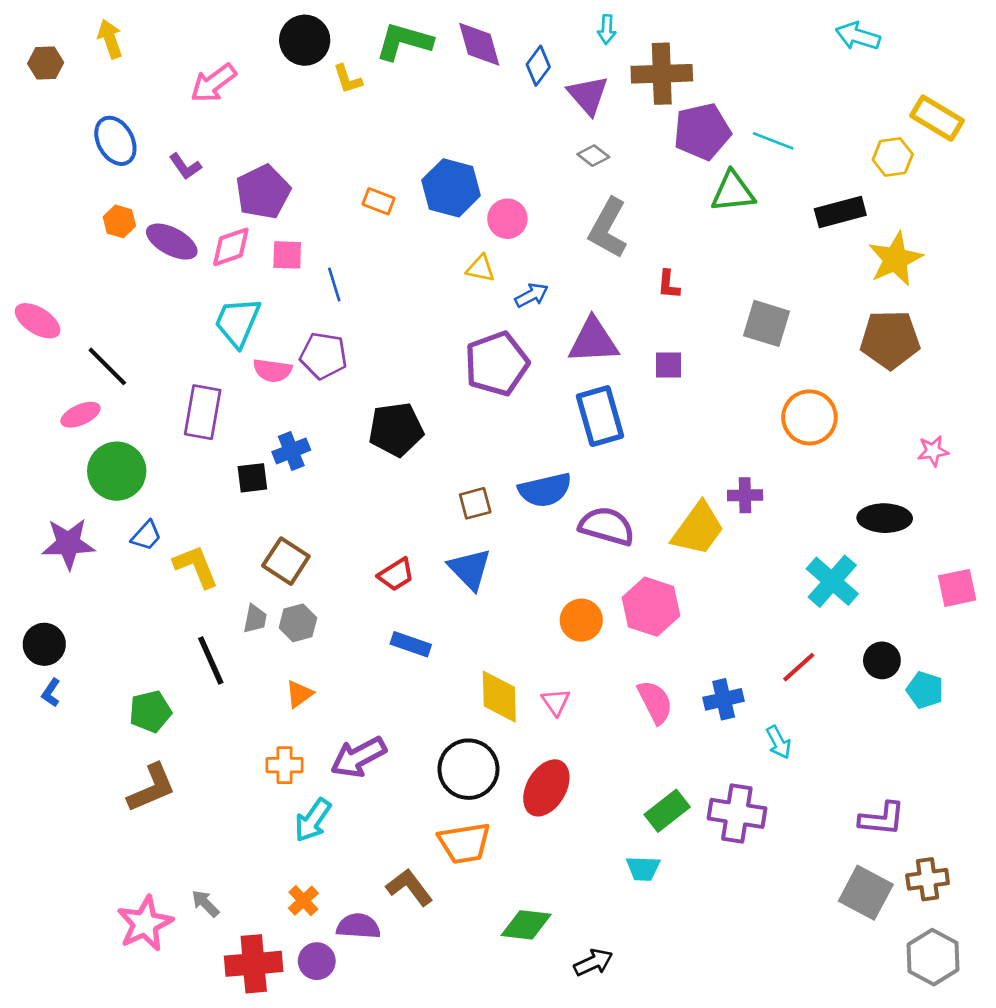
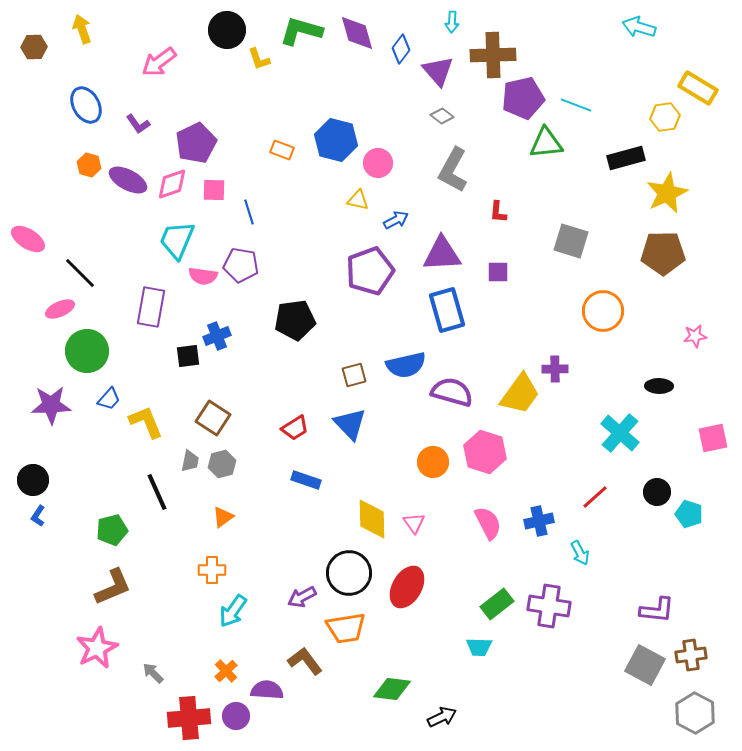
black ellipse: (885, 518) -> (659, 386), size x0.7
purple arrow: (358, 757) -> (302, 597), moved, size x0.7
pink star: (145, 924) -> (97, 648), moved

